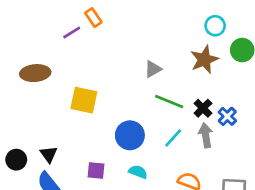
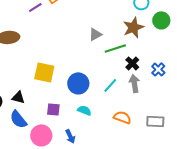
yellow square: (84, 100) -> (44, 72), moved
green line: (169, 101) -> (115, 48), moved, turned -40
blue cross: (227, 116) -> (158, 69), moved
black triangle: (49, 154) -> (18, 97), turned -40

